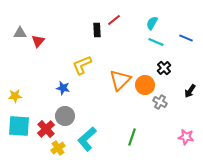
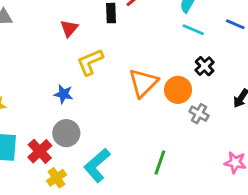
red triangle: (38, 41) -> (69, 28), moved

